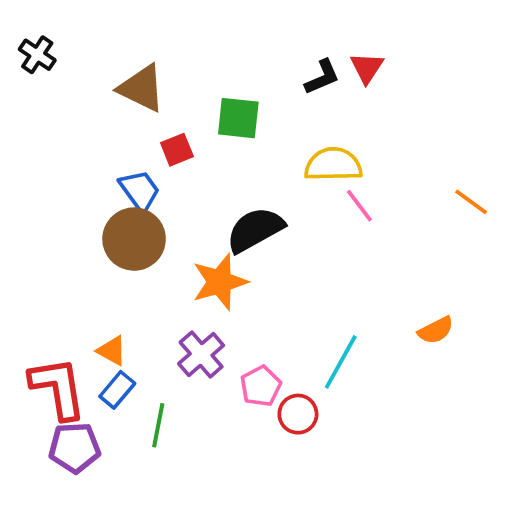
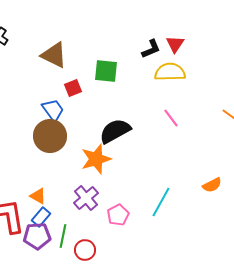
yellow semicircle: (333, 165) -> (170, 72), moved
red circle: (298, 414) -> (85, 250), moved
purple pentagon: (74, 448) -> (37, 236), moved

